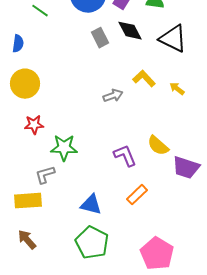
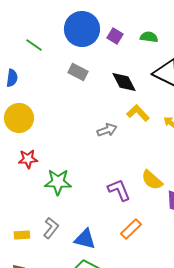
black diamond: (130, 31) -> (124, 82), moved
gray rectangle: (100, 38) -> (78, 72), moved, turned -36
gray L-shape: (45, 175) -> (51, 228), moved, turned 145
yellow rectangle: (28, 201) -> (22, 235), size x0.6

